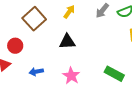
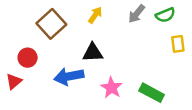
blue arrow: (36, 72) -> (69, 76), moved, size x1.6
pink star: (71, 76) -> (111, 88), moved

